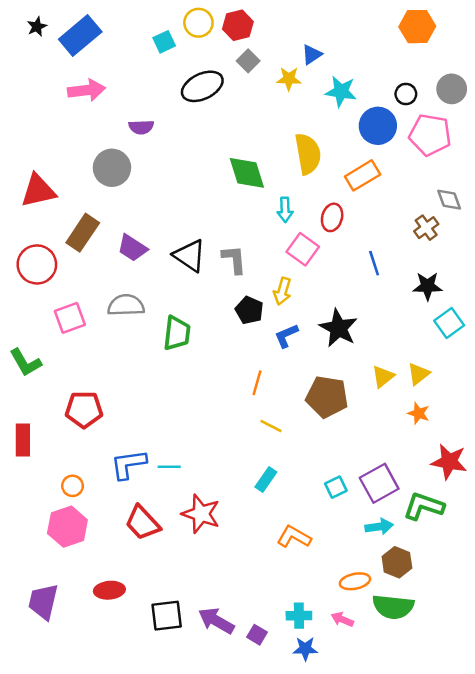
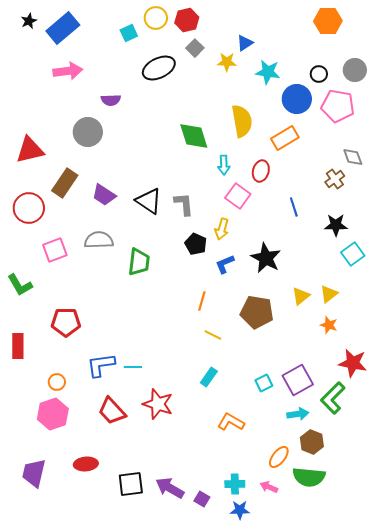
green L-shape: (424, 506) -> (333, 398), turned -64
orange ellipse: (355, 581) -> (279, 457), turned -40

